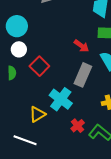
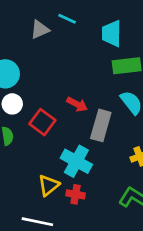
red arrow: (81, 46) -> (77, 104), moved
red cross: (78, 126) -> (76, 194), moved, turned -32

